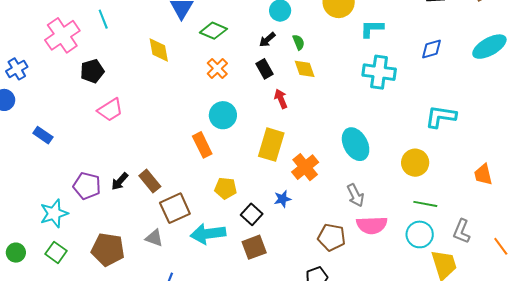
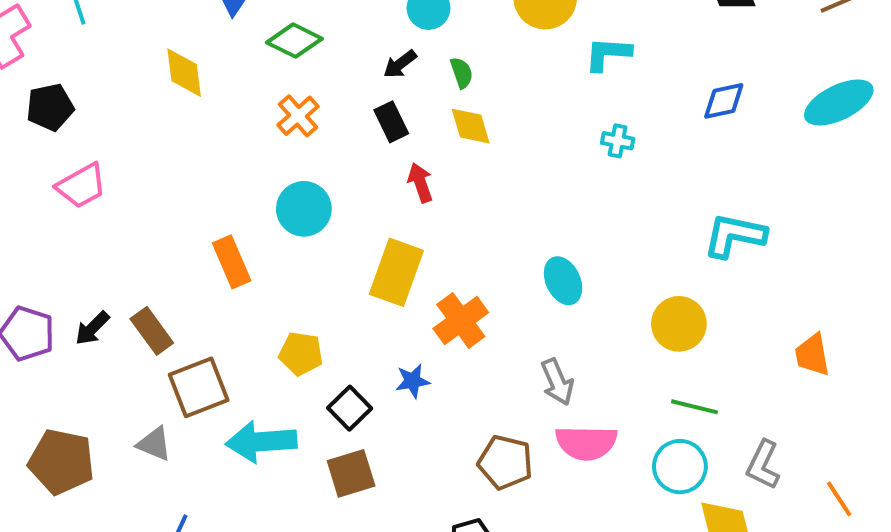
cyan cross: (379, 72) -> (618, 141), size x0.5
cyan ellipse: (356, 144) -> (563, 281), size x0.7
orange rectangle: (202, 145) -> (232, 262), moved

